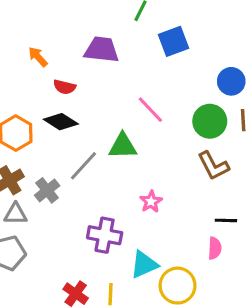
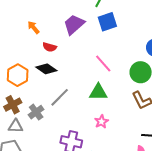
blue square: (173, 41) -> (107, 22), moved
purple trapezoid: (102, 50) -> (74, 24), turned -50
green triangle: (123, 146) -> (98, 92), moved

